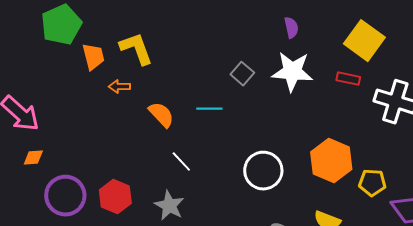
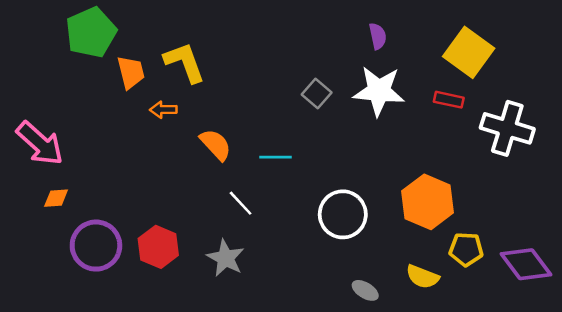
cyan line: (209, 109) -> (275, 157), moved
yellow pentagon: (372, 183) -> (466, 249), moved

